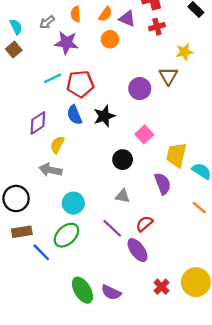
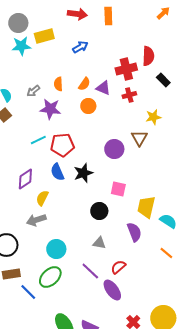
pink square: (144, 134) -> (118, 189), turned -35
gray arrow: (50, 170) -> (36, 220), turned -30

